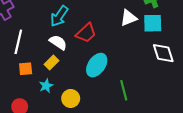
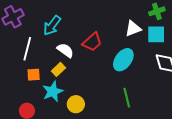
cyan arrow: (59, 16) -> (52, 25), moved
cyan ellipse: (97, 65) -> (123, 60), moved
cyan star: (46, 86) -> (53, 91), size x1.5

